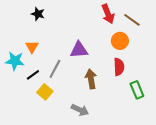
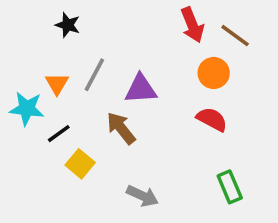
red semicircle: (119, 67) -> (212, 119), turned -60
gray line: (55, 69) -> (94, 75), moved
brown arrow: (91, 79) -> (121, 128), moved, turned -30
green rectangle: (137, 90) -> (230, 187), moved

